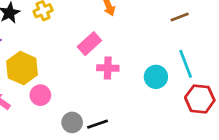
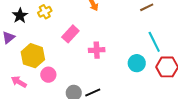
pink rectangle: (89, 44) -> (70, 34), moved
cyan circle: (156, 77) -> (137, 63), moved

